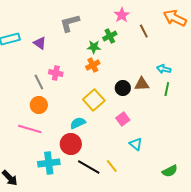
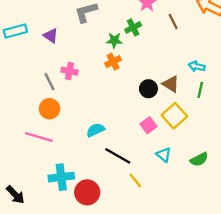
brown triangle: (142, 84) -> (171, 84), turned 35
yellow square: (94, 100) -> (174, 116), moved
red circle: (71, 144) -> (87, 192), moved
black line: (89, 167) -> (118, 156), moved
green semicircle: (170, 171) -> (199, 159), moved

